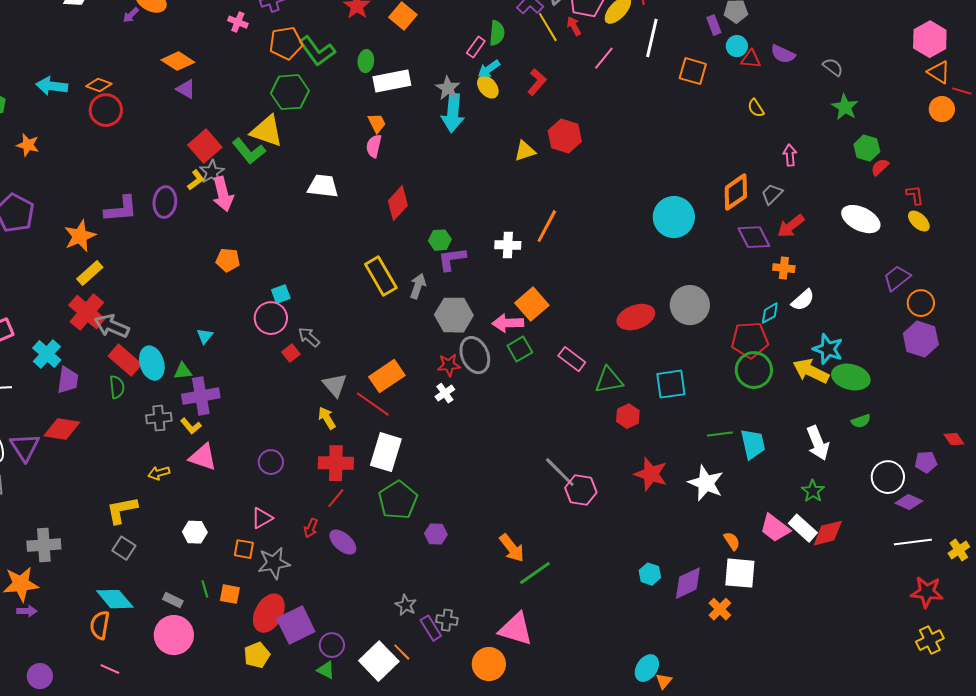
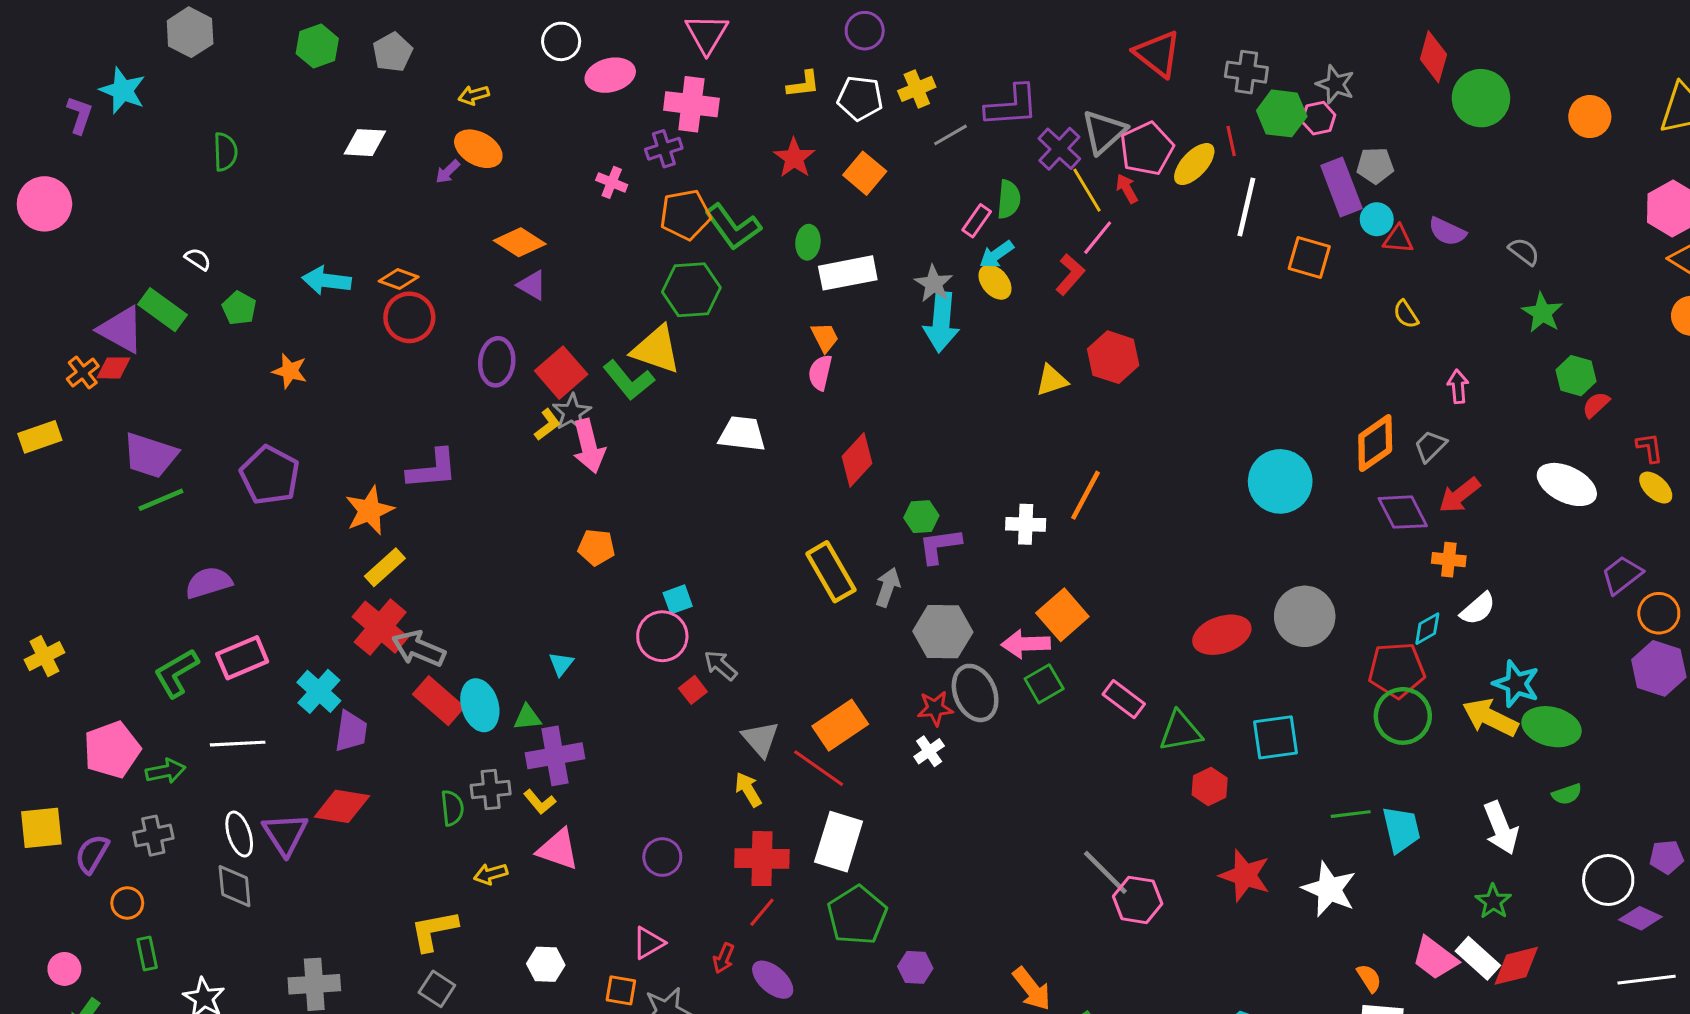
purple rectangle: (714, 25) -> (1341, 187), size x1.8
pink line: (604, 58) -> (1098, 238), moved
purple ellipse: (165, 202) -> (497, 362), moved
green semicircle: (117, 387) -> (452, 808), moved

